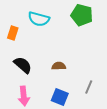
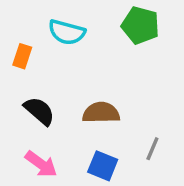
brown semicircle: (59, 66) -> (101, 113), size x1.5
pink arrow: (24, 96) -> (41, 164), turned -48

